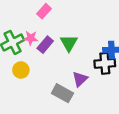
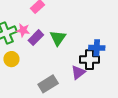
purple triangle: (80, 79) -> (78, 72), moved
gray rectangle: (62, 93) -> (48, 84), turned -66

